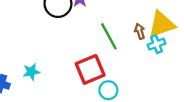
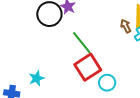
green line: (109, 36) -> (82, 43), moved

